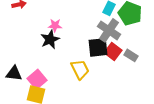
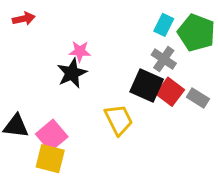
gray cross: (109, 30) -> (164, 59), size x0.7
black square: (98, 47) -> (147, 86), turned 30

